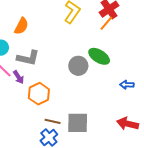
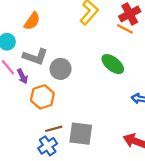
orange line: (106, 23) -> (125, 29), turned 70
gray circle: (78, 66) -> (61, 69), moved
brown line: (53, 121) -> (54, 129), turned -35

